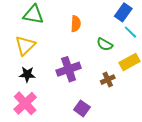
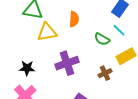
cyan line: (130, 32) -> (119, 30), moved
yellow triangle: (25, 45) -> (47, 32), moved, turned 35

